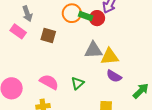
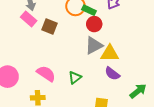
red circle: (97, 18) -> (94, 24), moved
pink rectangle: (18, 31) -> (29, 19), moved
gray triangle: (93, 50) -> (94, 45), turned -30

